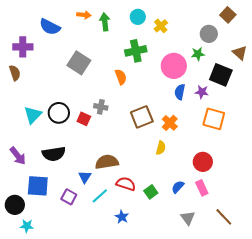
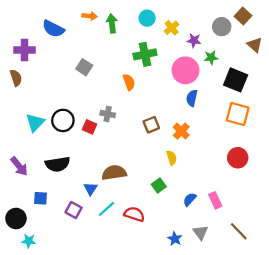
gray circle: (209, 34) -> (222, 27), moved
brown triangle: (240, 53) -> (255, 45), moved
gray square: (79, 63) -> (84, 67), size x0.7
purple star: (202, 92) -> (194, 40), moved
brown square: (142, 117) -> (151, 125), size x0.7
orange square: (214, 119) -> (238, 114), moved
yellow semicircle: (161, 148) -> (172, 158), turned -32
red circle: (203, 162) -> (238, 158), moved
red semicircle: (126, 184) -> (134, 214), moved
blue square: (38, 186) -> (40, 198), size x0.6
green square: (151, 192) -> (159, 185), moved
blue star: (122, 217) -> (175, 239), moved

